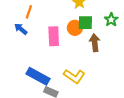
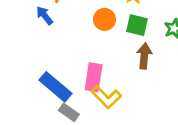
orange circle: (75, 28) -> (105, 19), moved
pink rectangle: (54, 36) -> (94, 77), moved

